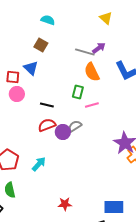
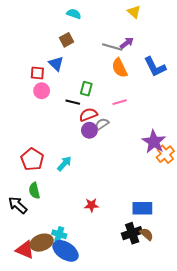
brown square: (41, 45) -> (67, 40), turned 32
green rectangle: (78, 92) -> (86, 89), moved
red semicircle: (47, 125) -> (88, 115), moved

